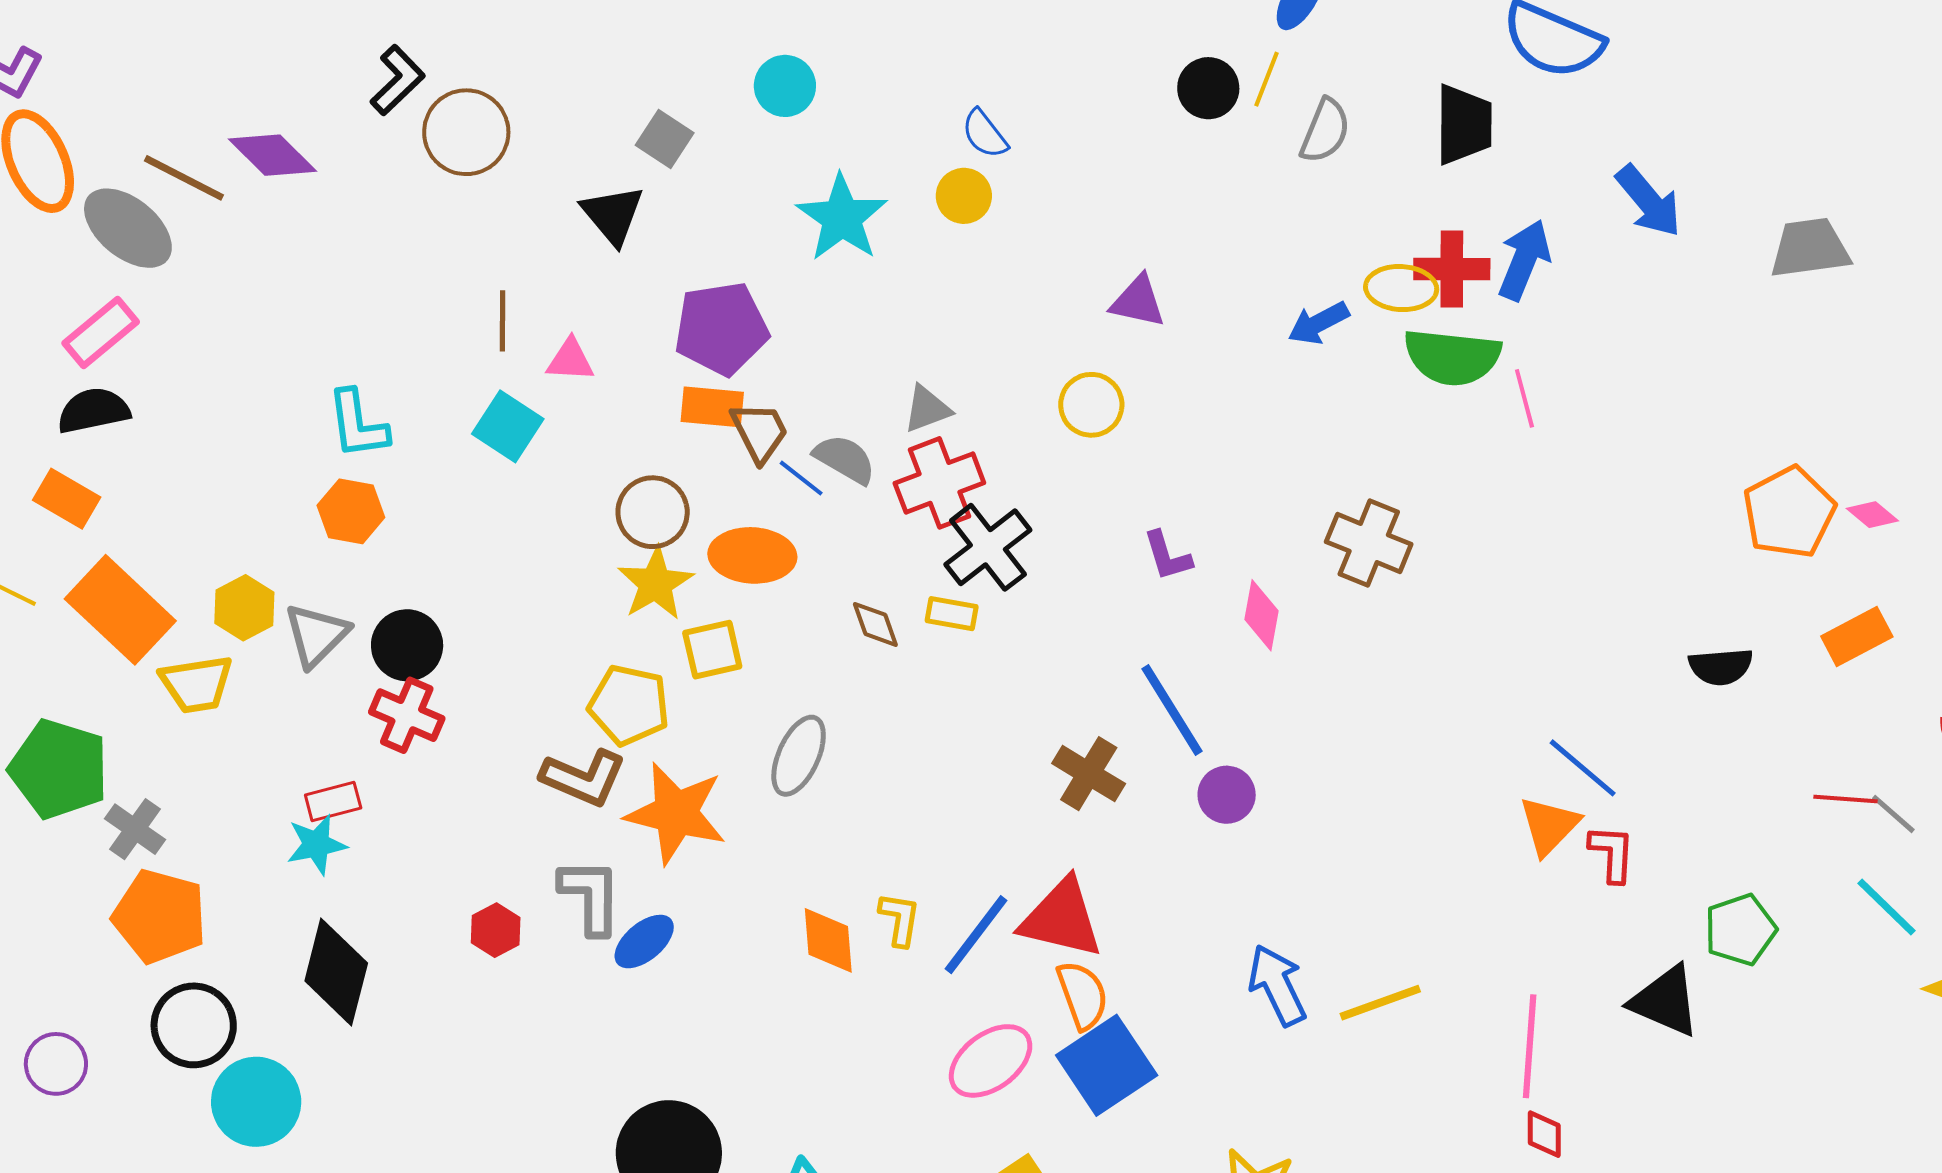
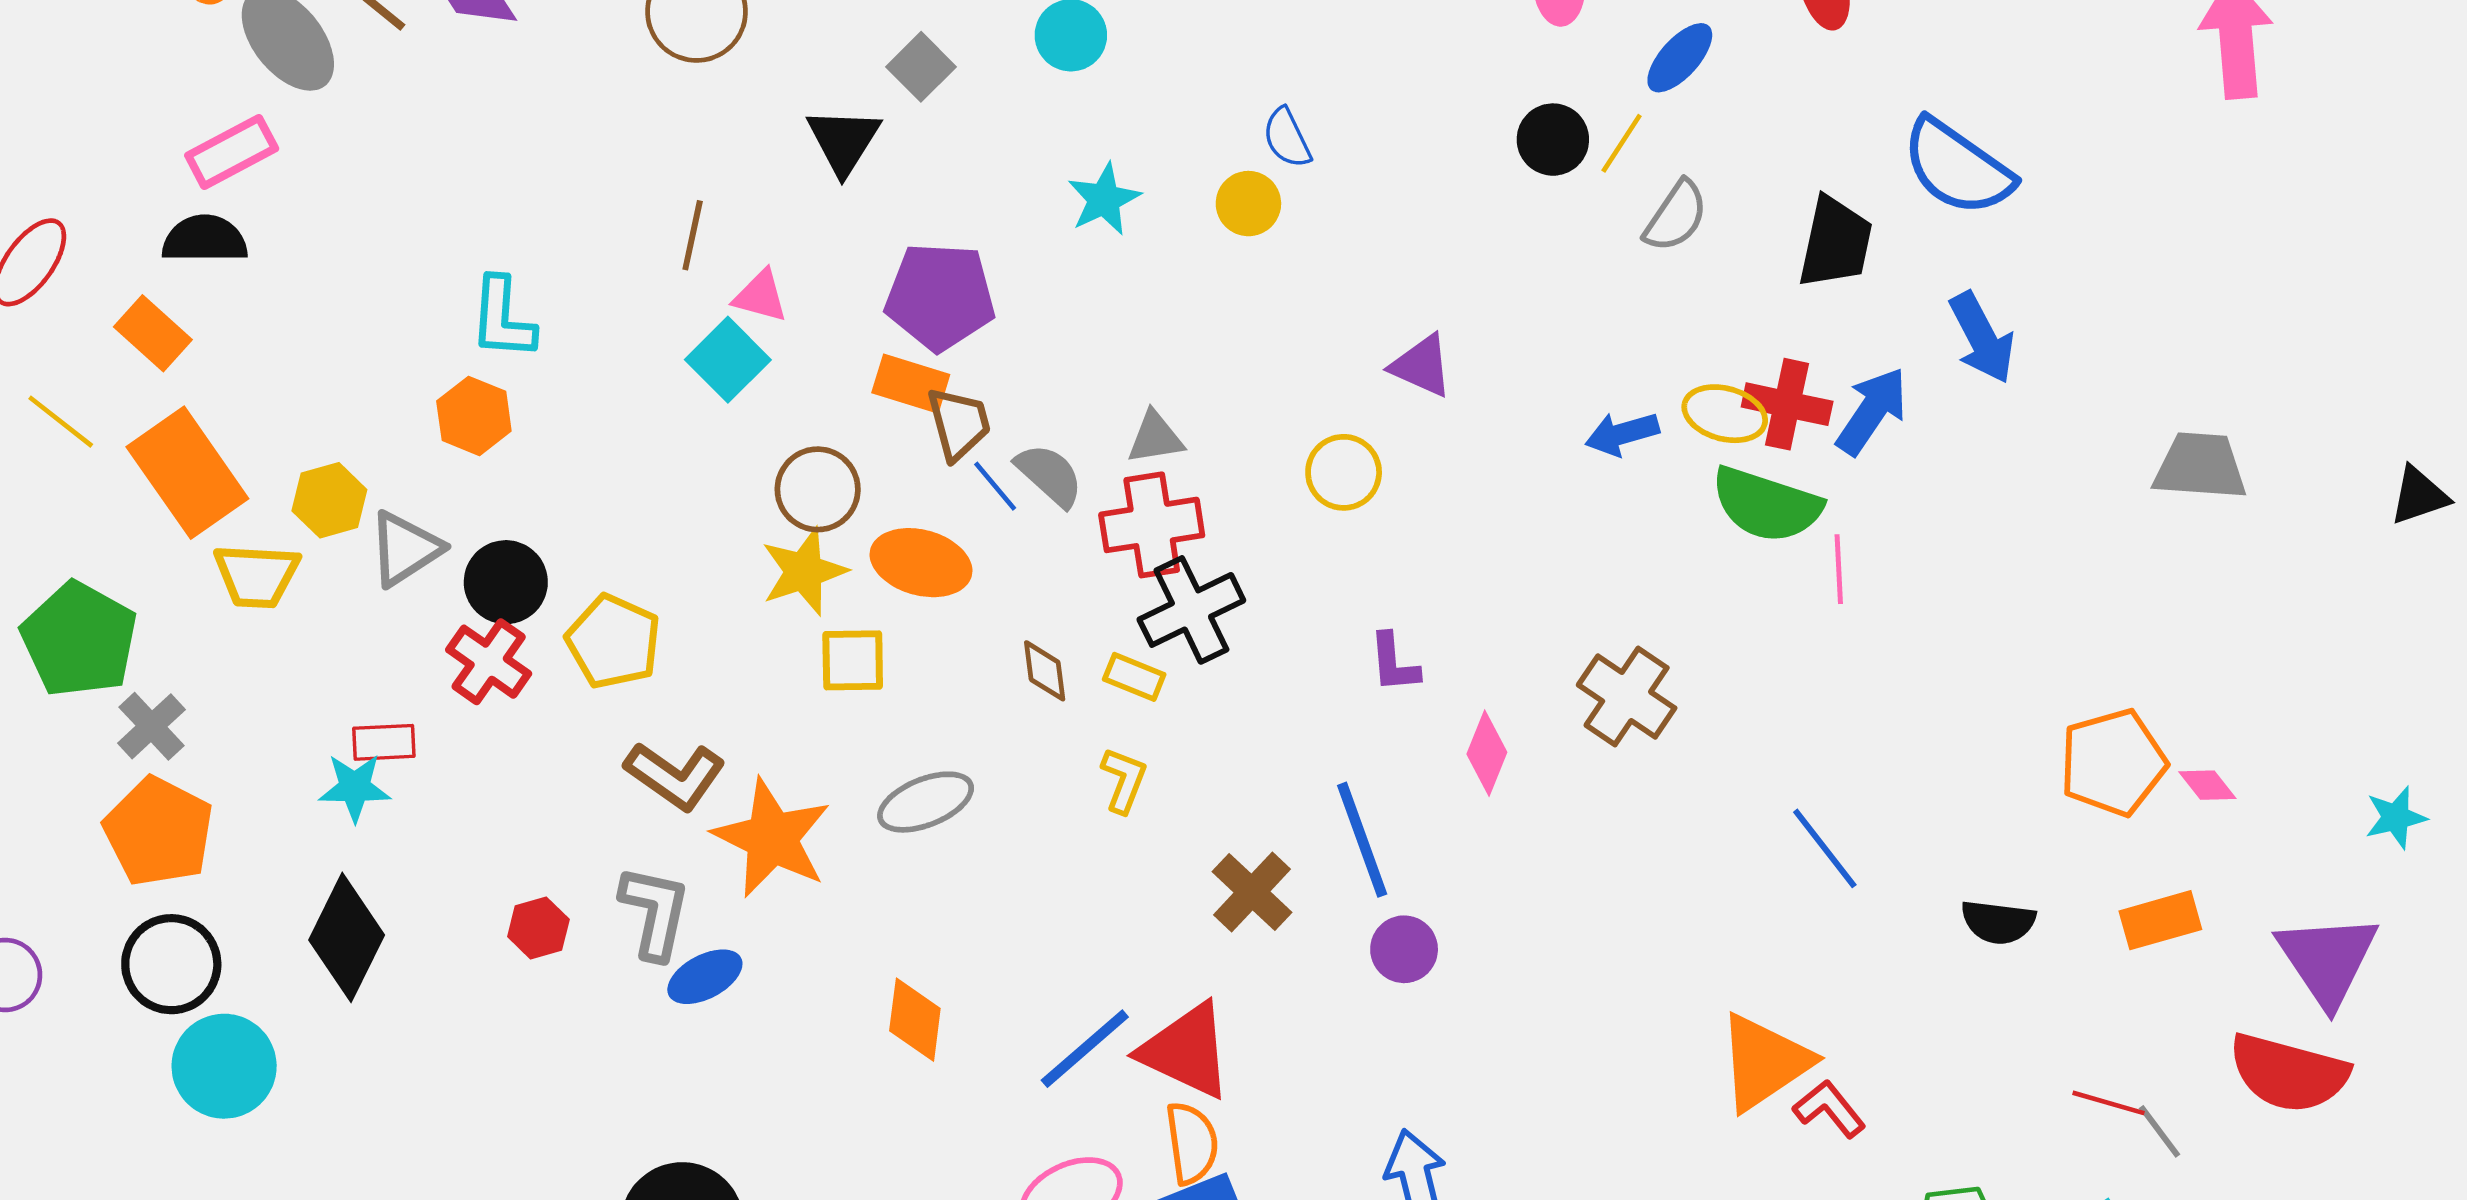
blue arrow: (1649, 201) -> (1982, 338), moved
cyan star: (842, 218) -> (1104, 199), size x0.7
cyan square: (508, 426) -> (728, 360), moved
yellow pentagon: (629, 705) -> (613, 642), moved
gray ellipse: (799, 756) -> (926, 802), turned 32
blue line: (1583, 768) -> (1825, 848), moved
orange triangle: (1549, 826) -> (1764, 1062), size x1.4
red L-shape: (1612, 853) -> (1829, 1109), turned -54
yellow L-shape: (900, 919) -> (1124, 780), moved

